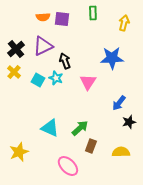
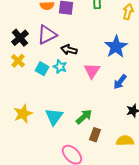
blue star: (112, 58) -> (116, 47), turned -30
black arrow: (65, 61) -> (69, 50), turned -56
blue arrow: (119, 103) -> (120, 82), moved
cyan triangle: (50, 128) -> (54, 117), turned 42
yellow star: (19, 152) -> (23, 114), moved

